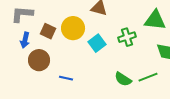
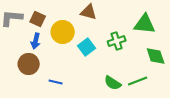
brown square: (48, 31) -> (38, 19), moved
blue arrow: (25, 40) -> (36, 41), moved

